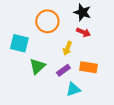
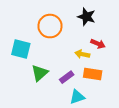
red arrow: (83, 32) -> (98, 44), moved
yellow arrow: (67, 48) -> (82, 54), moved, turned 80

